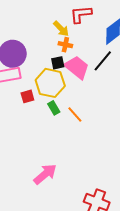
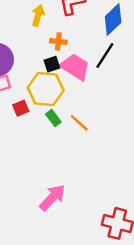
yellow arrow: (61, 29) -> (38, 15), moved, turned -114

